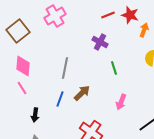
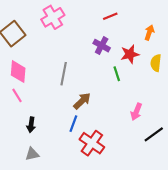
red star: (130, 15) -> (130, 54), moved, turned -30
blue line: (60, 99) -> (73, 124), moved
pink arrow: (121, 102) -> (136, 112), moved

